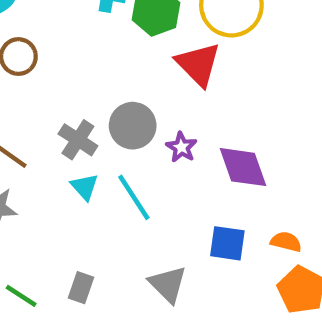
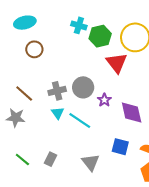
gray cross: (78, 140) -> (57, 91), turned 36
cyan line: (134, 197) -> (80, 120), turned -30

